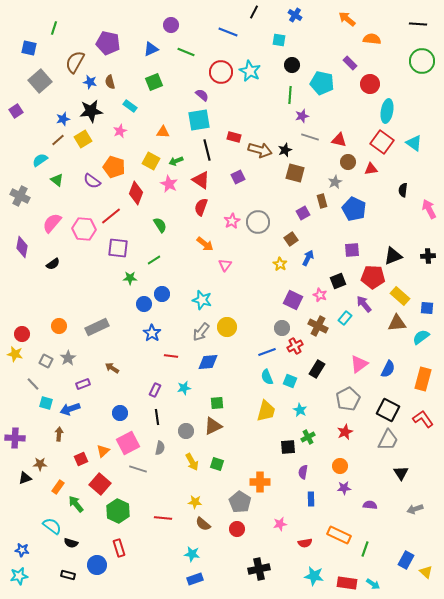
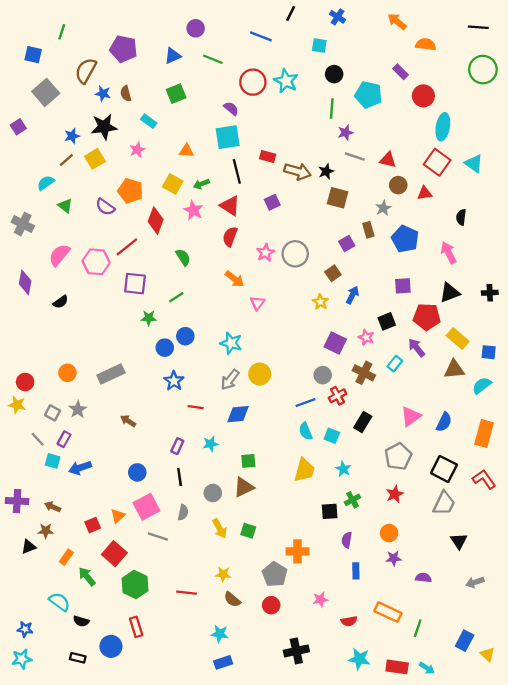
pink arrow: (429, 209) -> (449, 253), moved
purple rectangle: (83, 384) -> (64, 439), moved, turned -40
brown arrow: (59, 434) -> (53, 507), moved, turned -72

